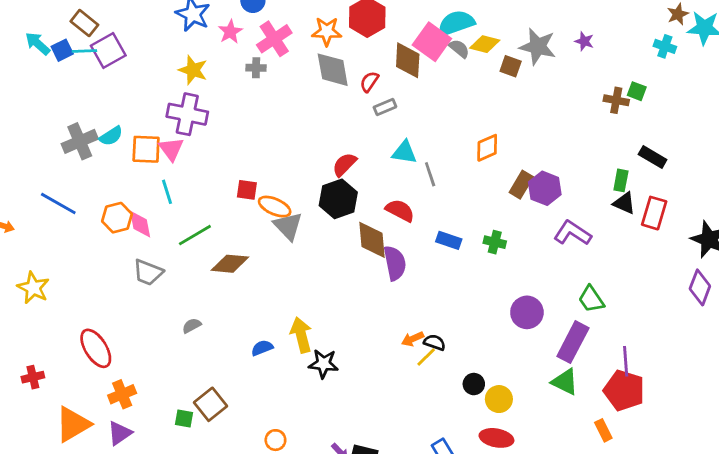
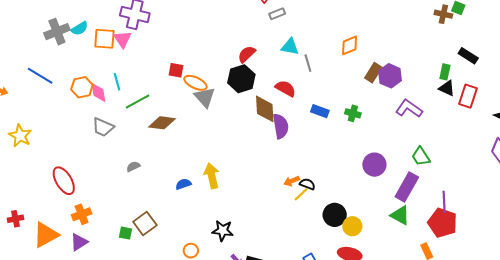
cyan line: (167, 192) -> (117, 82), moved
black star: (323, 364) -> (223, 231), moved
red cross: (33, 377) -> (15, 219), moved
black circle: (474, 384) -> (335, 215), size x1.5

